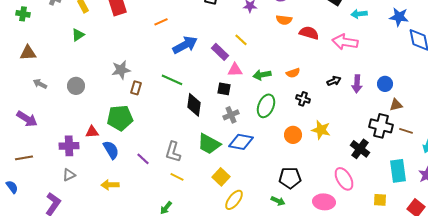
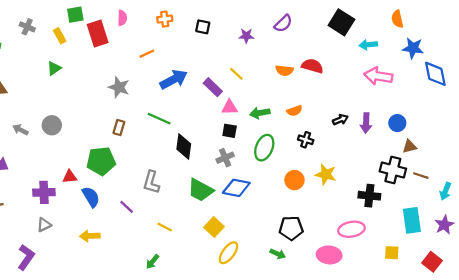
orange semicircle: (284, 20) -> (284, 70), moved
pink arrow: (345, 42) -> (378, 76), moved
gray star: (121, 70) -> (119, 87), moved, turned 30
gray arrow: (40, 84) -> (20, 130), moved
black square: (224, 89) -> (230, 131), moved
black cross: (360, 149) -> (369, 196), turned -30
gray L-shape: (173, 152) -> (151, 182), moved
pink ellipse: (344, 179) -> (351, 229), turned -70

